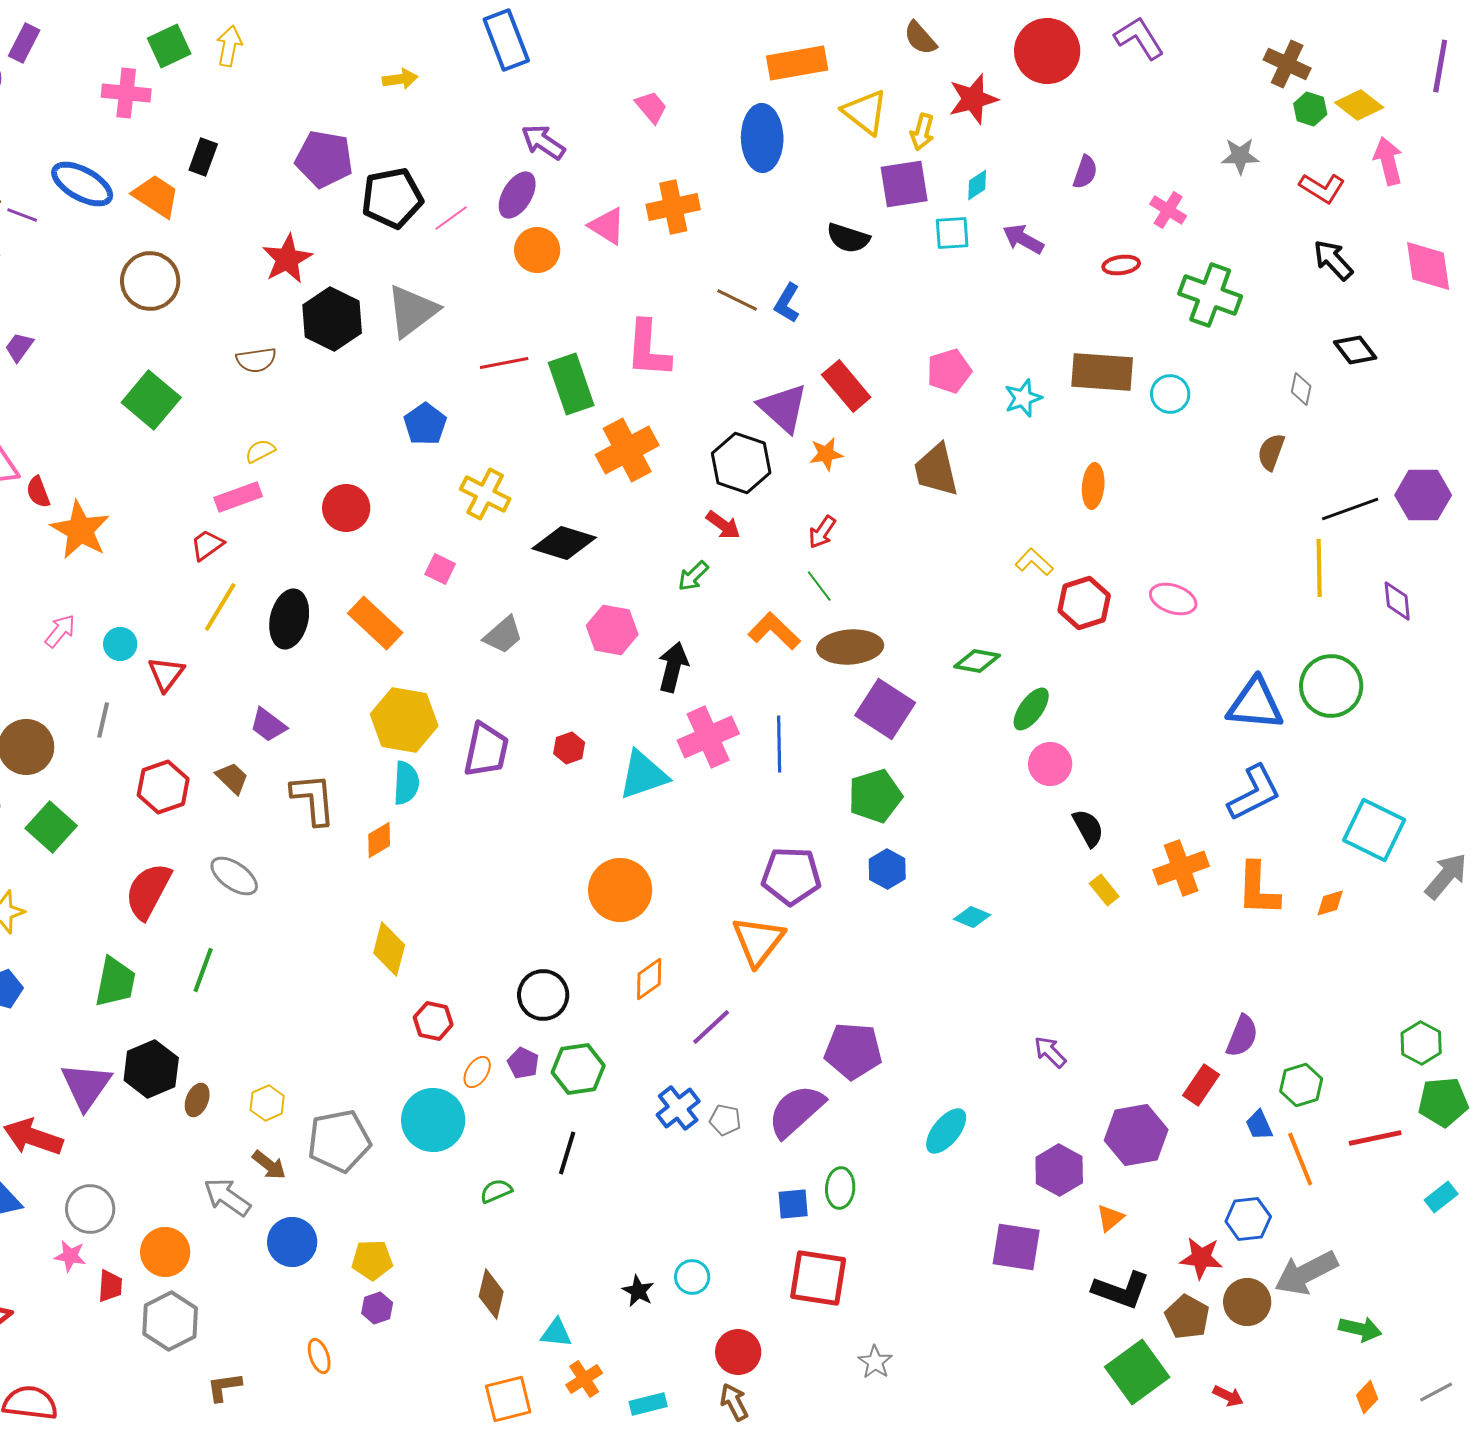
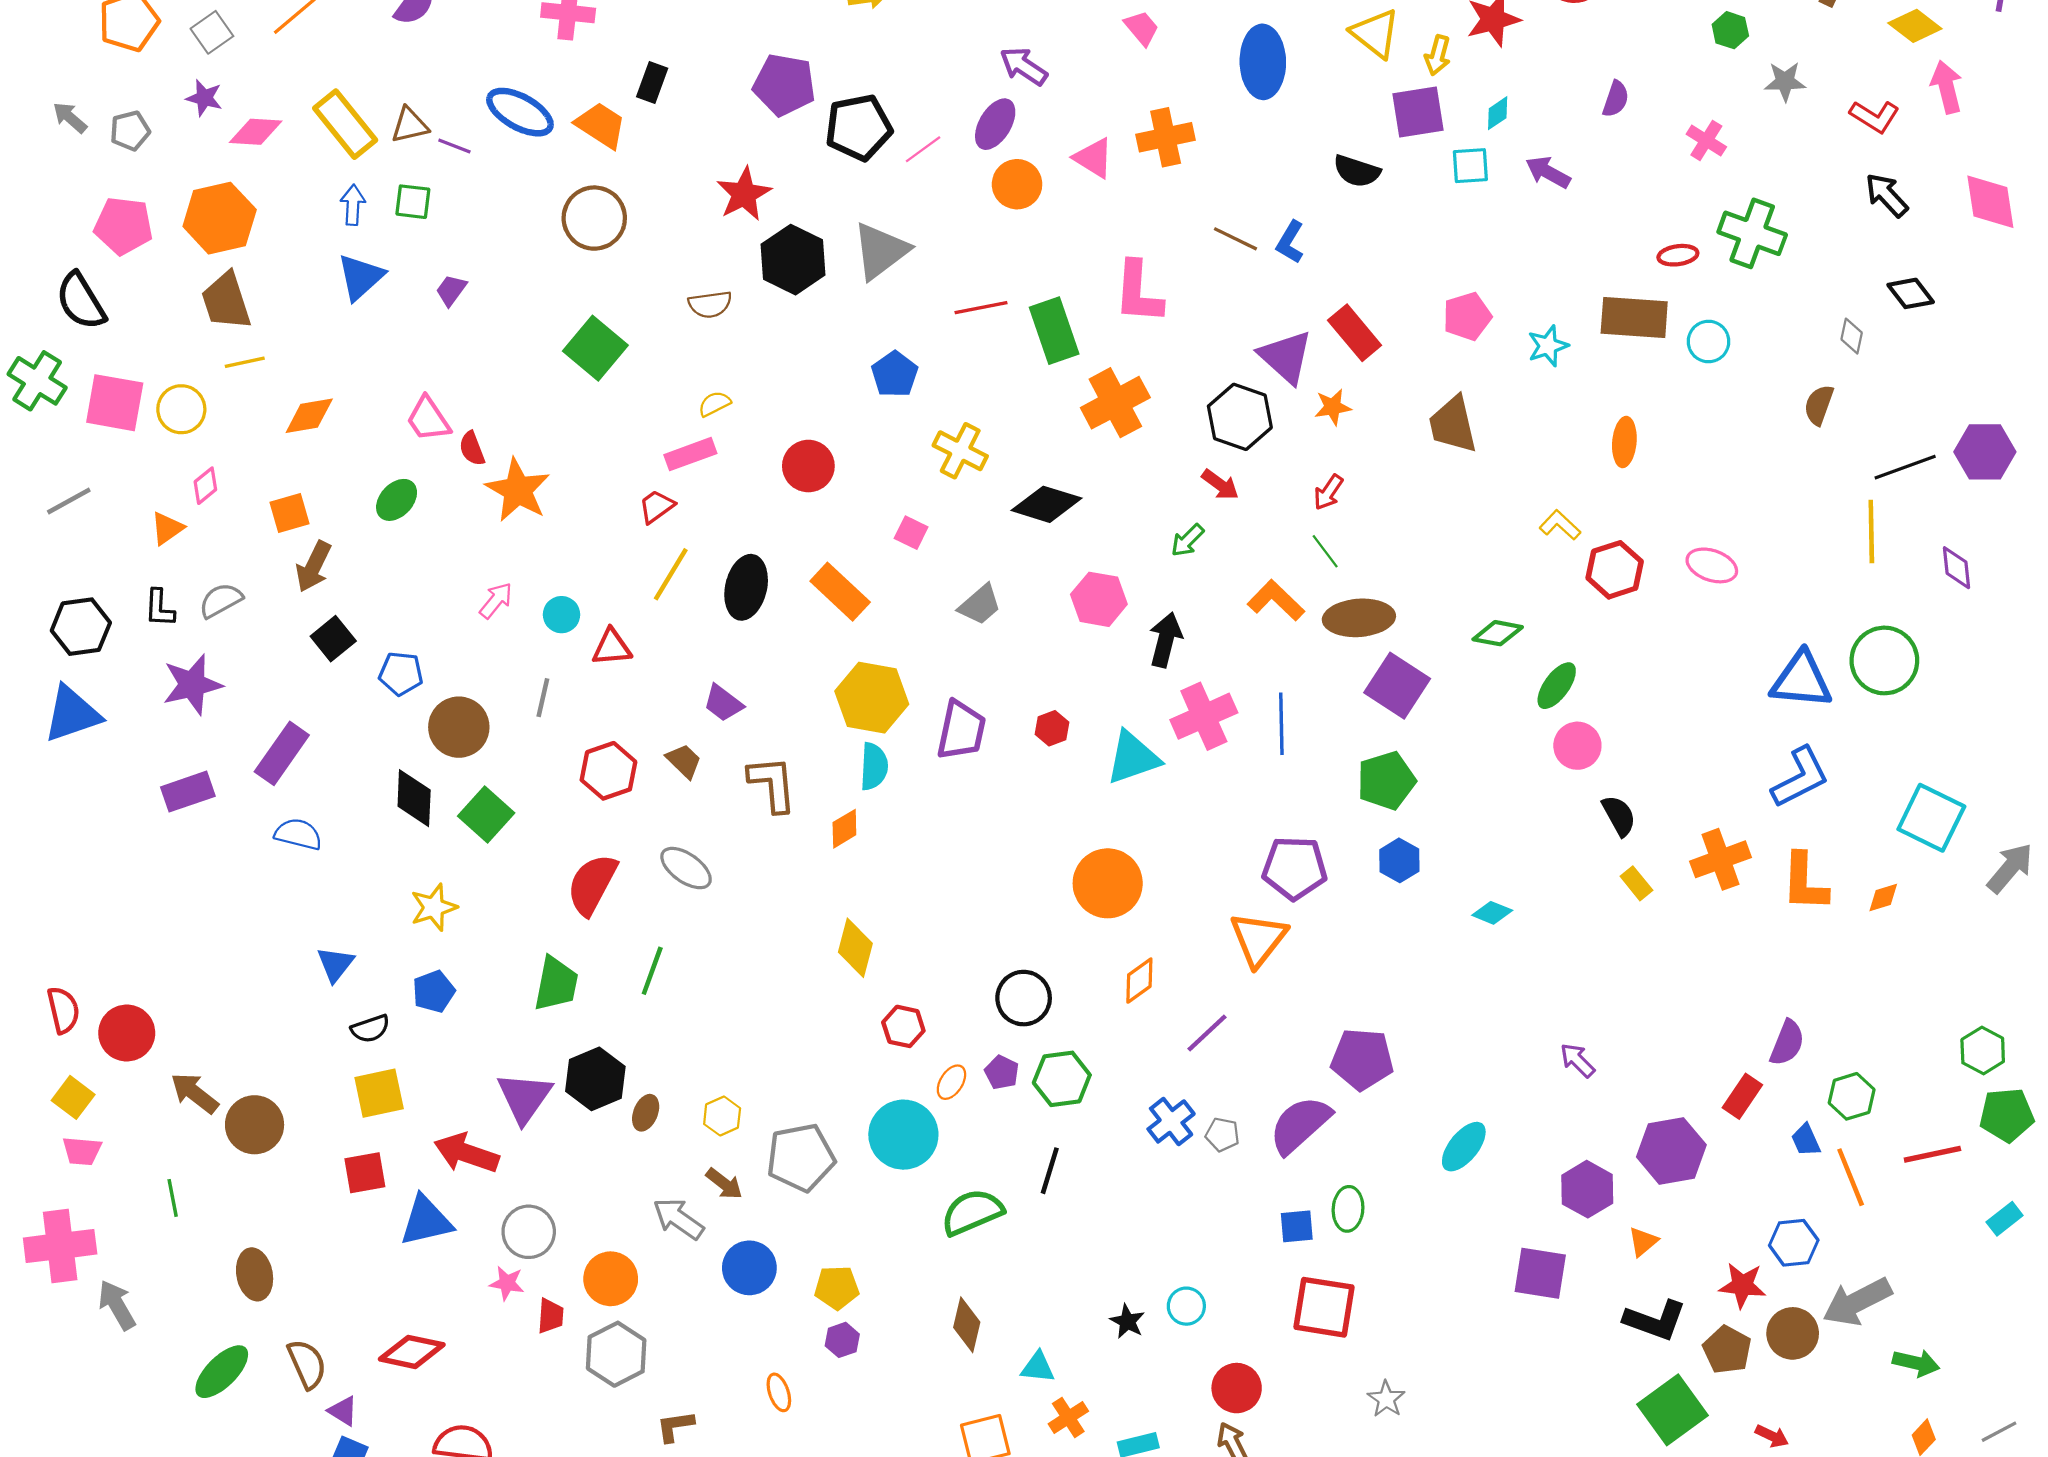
green hexagon: (1310, 109) -> (1730, 30), moved
red ellipse: (1121, 265) -> (1678, 255), moved
red triangle: (166, 674) -> (612, 647), turned 48
green semicircle: (496, 1191) -> (972, 1212), size x1.8

